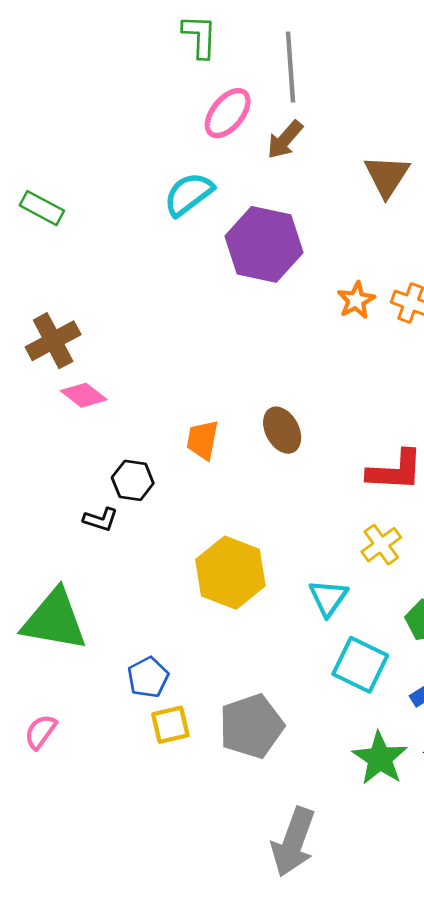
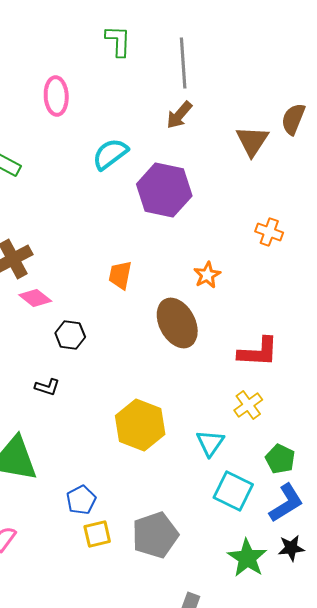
pink ellipse: (228, 113) -> (56, 96), moved, turned -42
orange star: (356, 300) -> (207, 275), moved
brown ellipse: (282, 430) -> (177, 323), size x1.5
orange trapezoid: (202, 440) -> (120, 275), moved
black hexagon: (133, 480) -> (70, 335), moved

